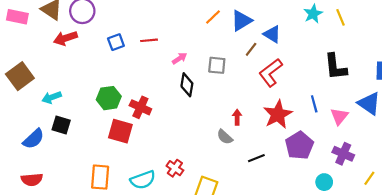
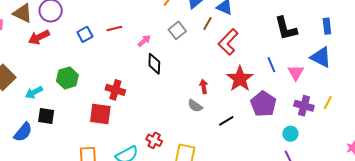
gray square: (217, 65) -> (177, 30), moved, turned -36
green hexagon: (109, 98) -> (67, 78), moved
yellow line: (369, 178) -> (328, 103), moved

